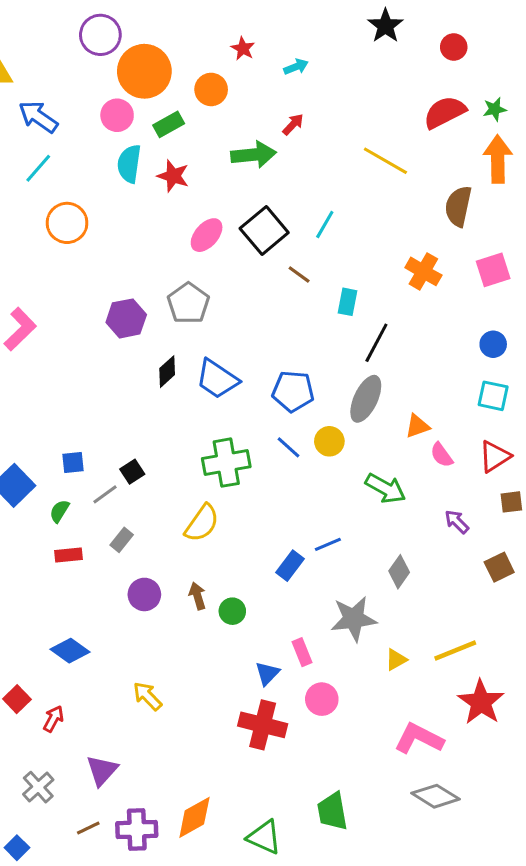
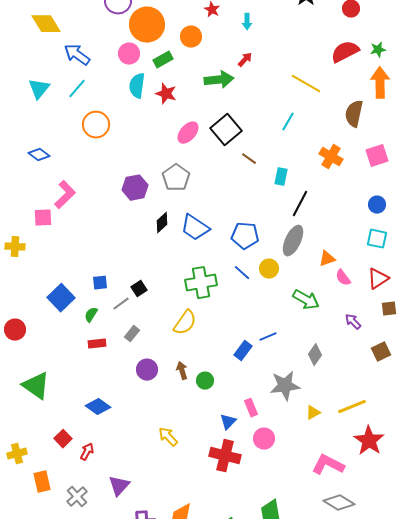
cyan arrow: (296, 67) -> (247, 22), turned 112
cyan line: (325, 224) -> (288, 122), moved
yellow arrow: (147, 696) -> (168, 437), moved

